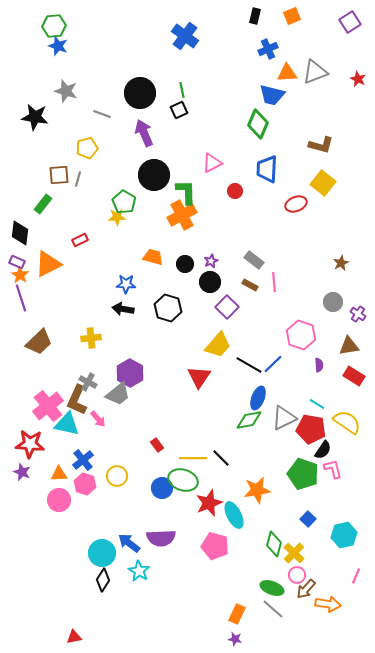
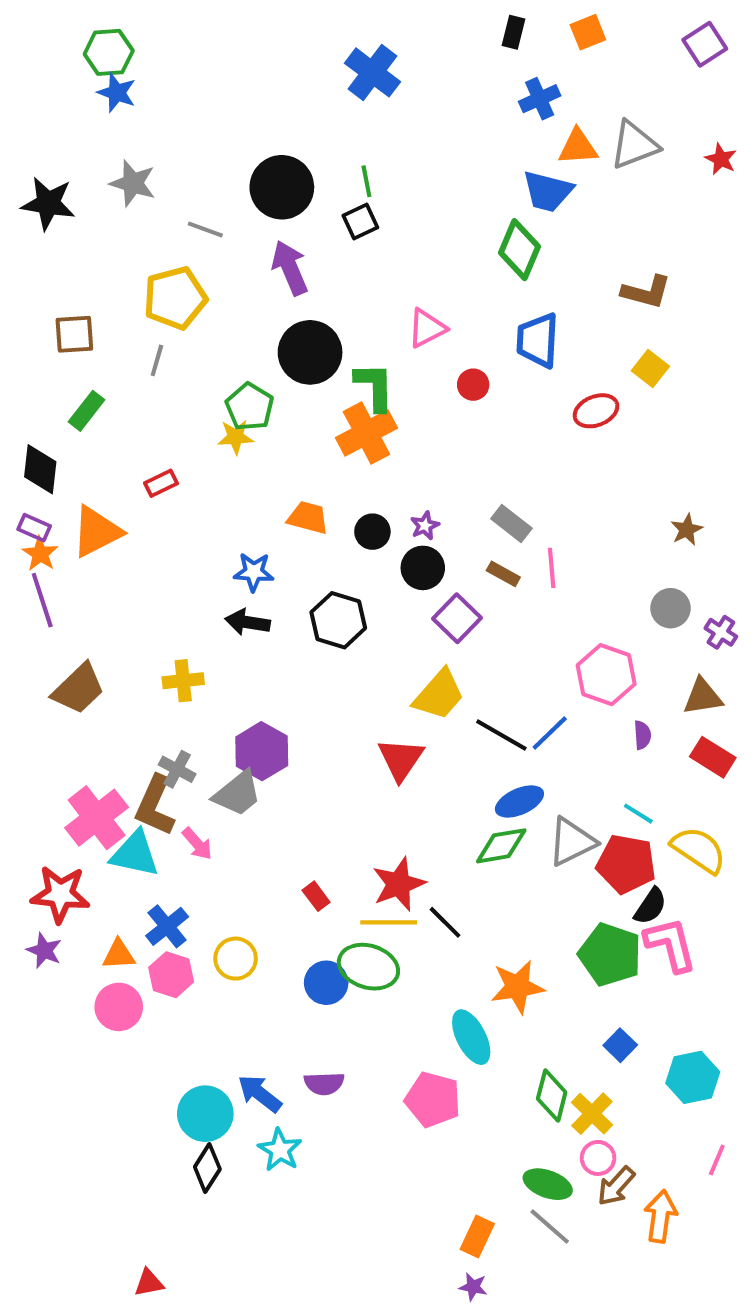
black star: (35, 117) -> (48, 203), moved
yellow pentagon: (87, 148) -> (175, 298), size x1.4
brown square: (59, 175) -> (74, 334), moved
yellow square: (323, 183) -> (650, 369), size x0.7
blue ellipse: (258, 398) -> (519, 801), turned 45
pink L-shape: (333, 469) -> (671, 944), size x1.4
red star: (209, 503) -> (399, 884), moved
purple semicircle: (161, 538) -> (324, 1083), size x0.7
orange arrow: (328, 604) -> (660, 1216), turned -90

